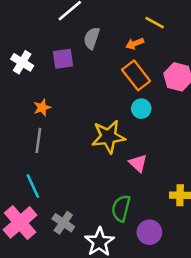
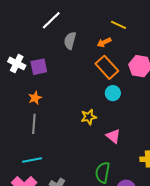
purple square: (63, 59) -> (39, 67), moved
yellow star: (108, 137) -> (89, 117), size x0.6
cyan line: (33, 186) -> (32, 160), turned -72

